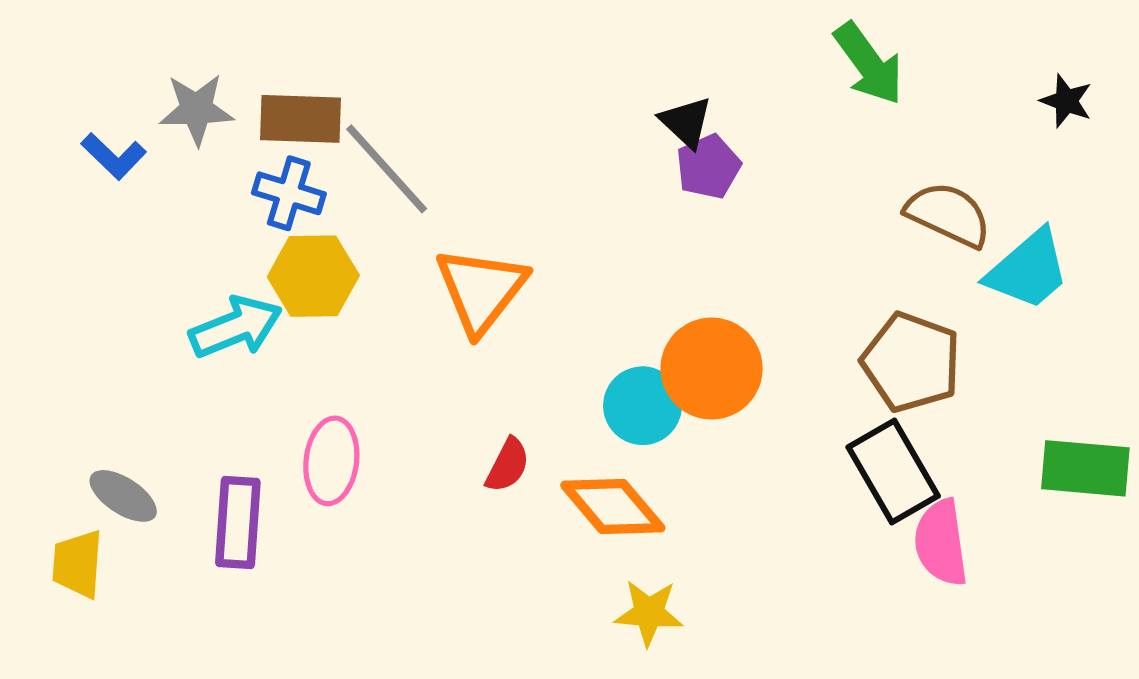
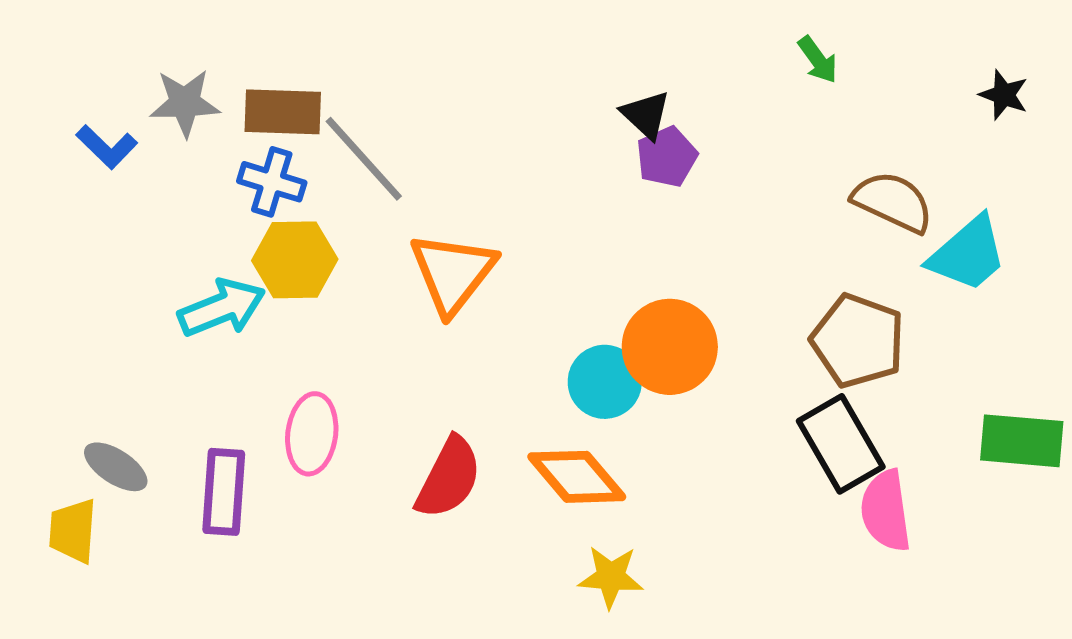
green arrow: (869, 64) -> (818, 60), size x0.6
red semicircle: (508, 465) -> (449, 478), moved, size x1.6

